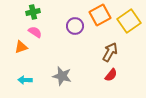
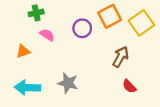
pink semicircle: (35, 32) -> (47, 35), moved
red semicircle: (111, 75) -> (129, 86), moved, turned 96
cyan arrow: (25, 80) -> (27, 87), size x1.6

